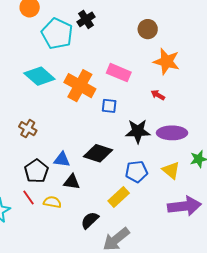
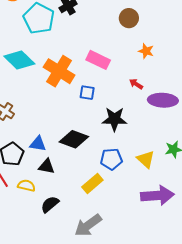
orange star: (166, 61) -> (146, 51), size x0.6
purple ellipse: (172, 133) -> (163, 100), moved
black semicircle: (90, 220) -> (50, 204), moved

